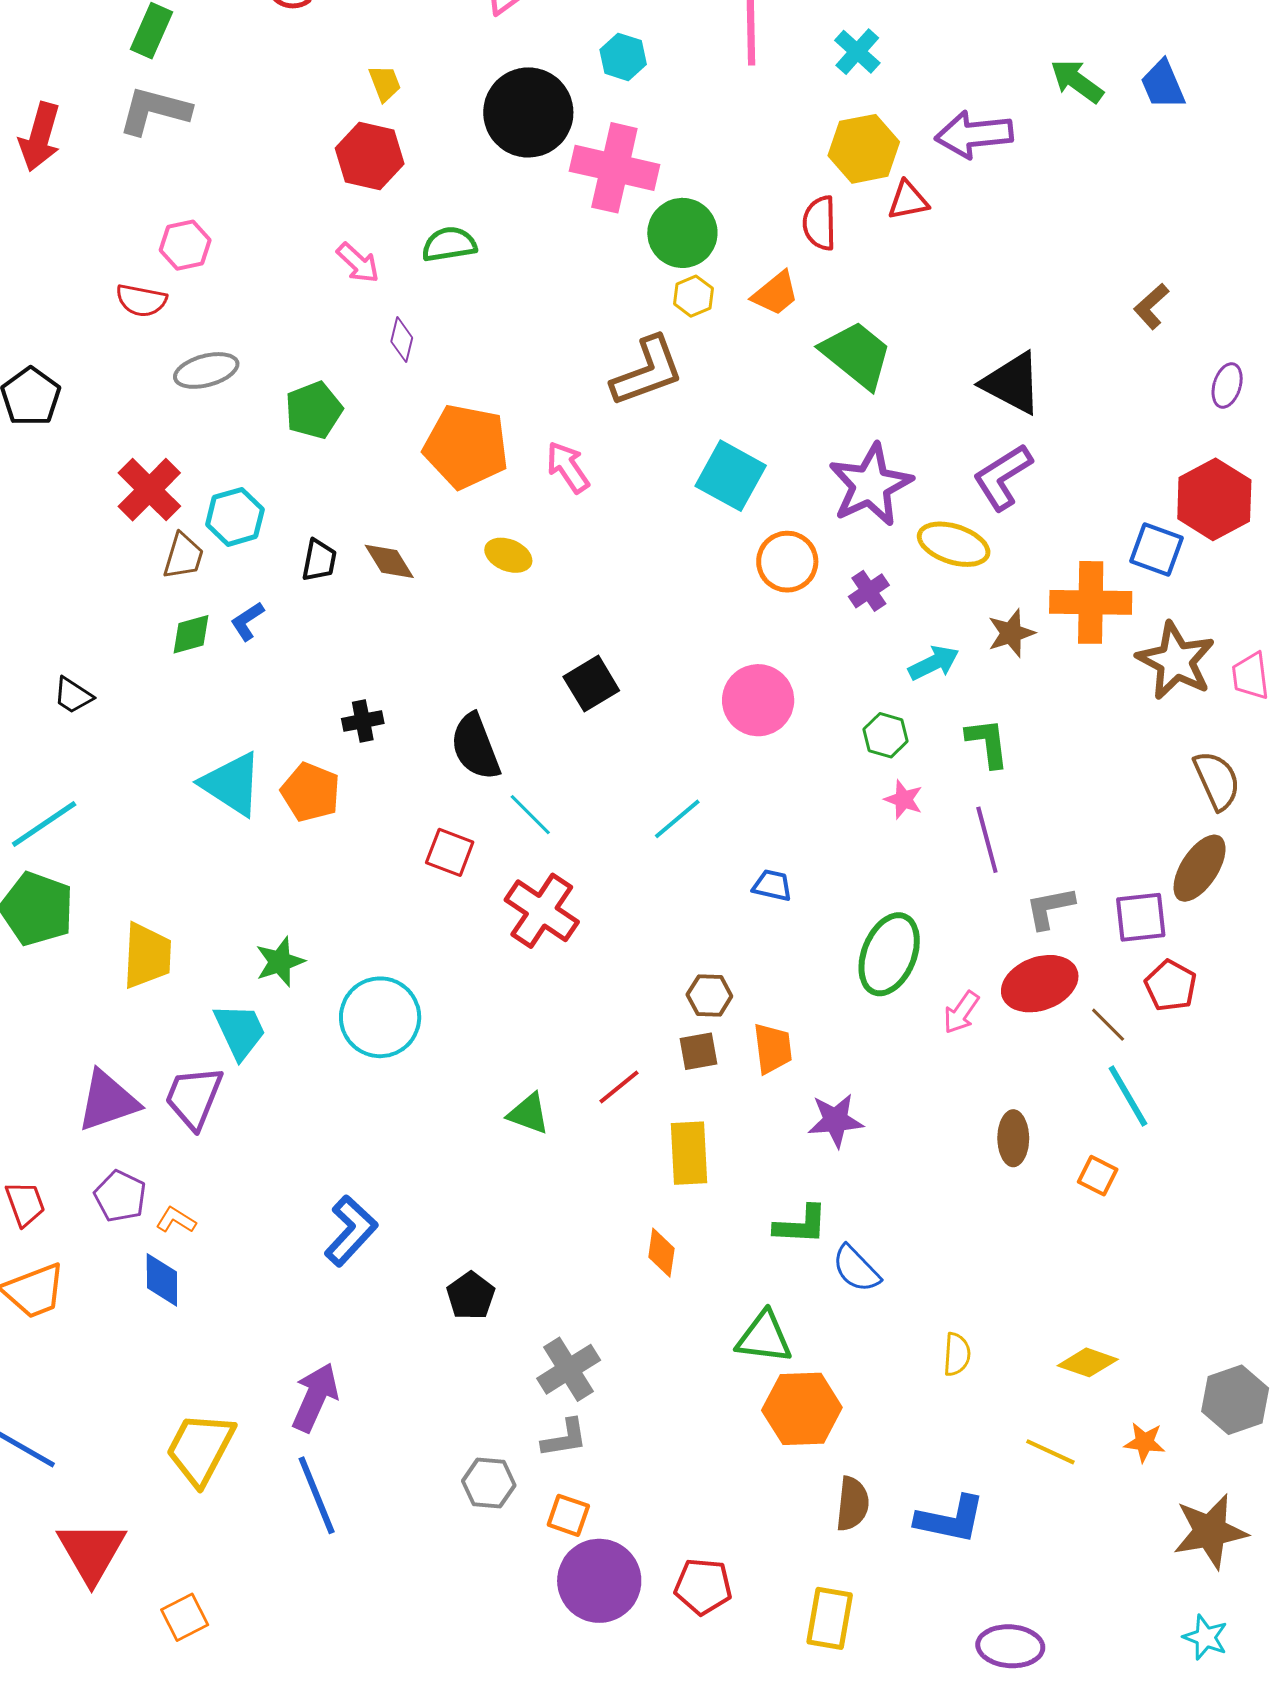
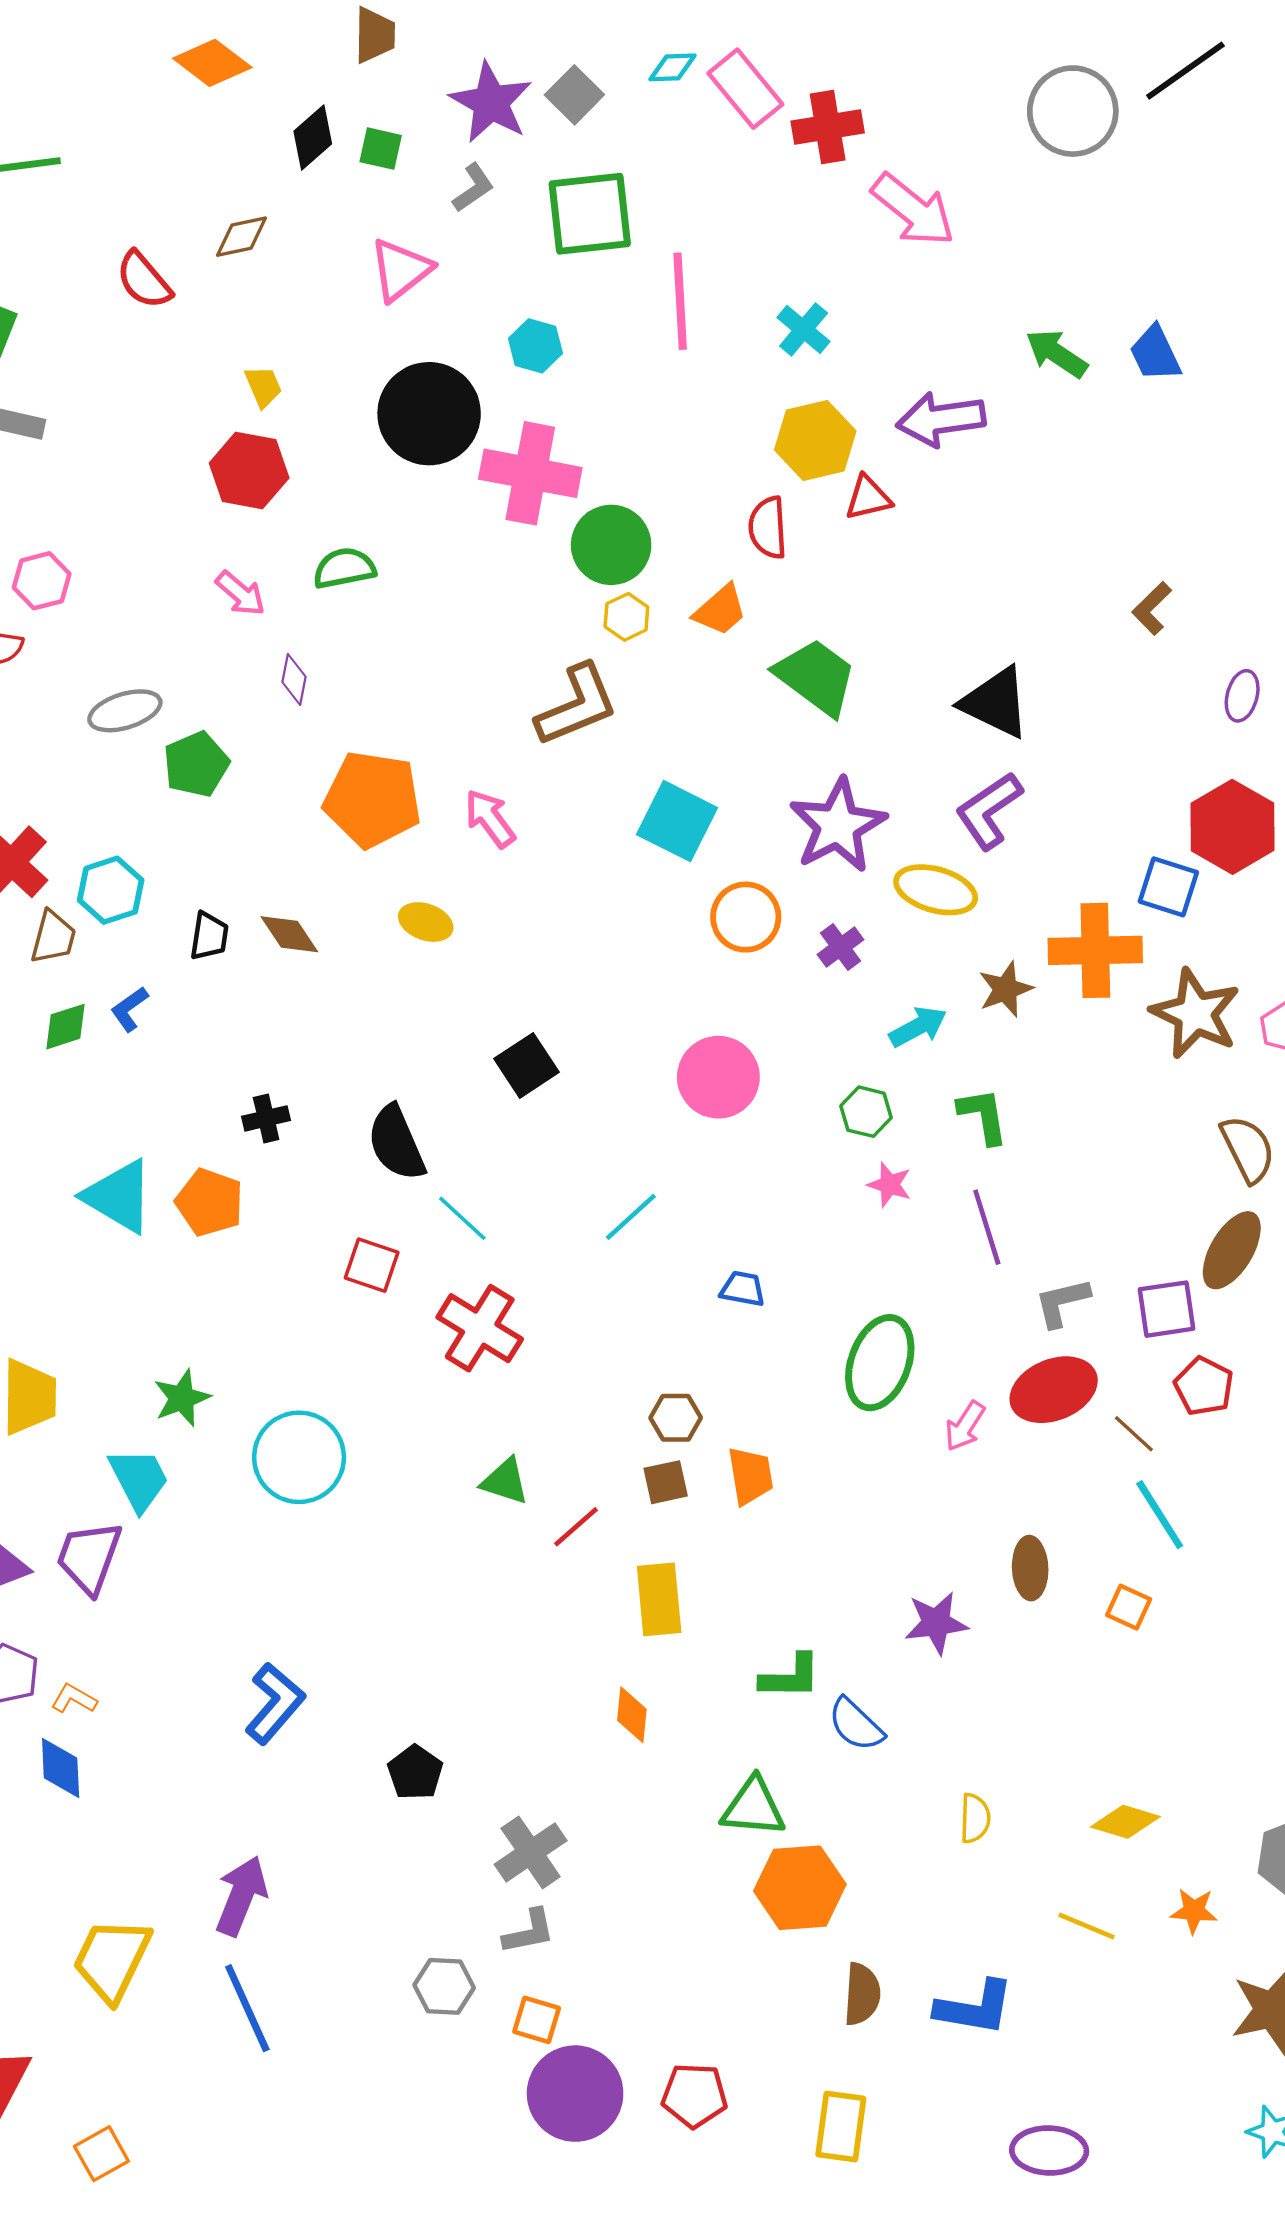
gray ellipse: (206, 370) -> (125, 711), moved
green triangle: (529, 1114) -> (505, 1481), moved
purple star: (836, 1120) -> (936, 1623), moved

